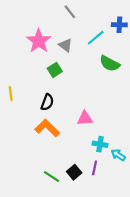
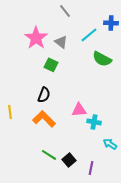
green square: (55, 70) -> (51, 65), turned -32
yellow line: (11, 94) -> (10, 112), moved
cyan cross: (100, 144) -> (94, 122), moved
purple line: (95, 168) -> (91, 168), moved
green line: (52, 176) -> (49, 155), moved

